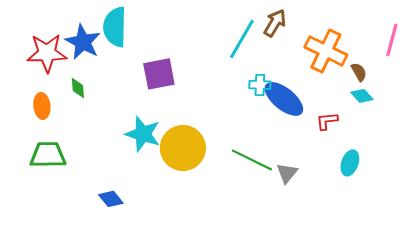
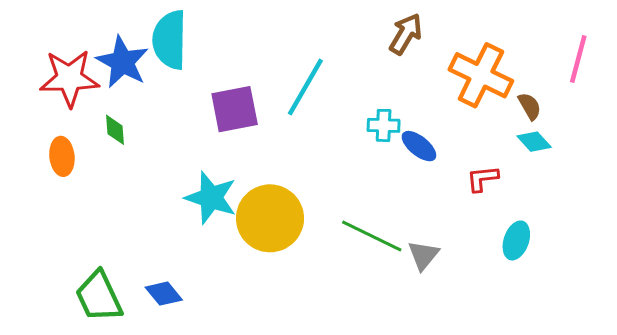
cyan line: (242, 39) -> (305, 87), moved
blue ellipse: (284, 99) -> (419, 146), size x0.6
green trapezoid: (48, 155) -> (99, 297), moved, turned -114

